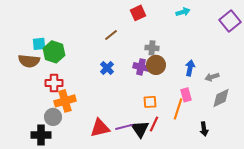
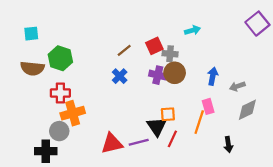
cyan arrow: (183, 12) -> (192, 30), moved
red square: (138, 13) -> (154, 46), moved
brown line: (111, 35) -> (124, 50), moved
cyan square: (39, 44) -> (31, 34), moved
black triangle: (140, 129) -> (157, 127), moved

